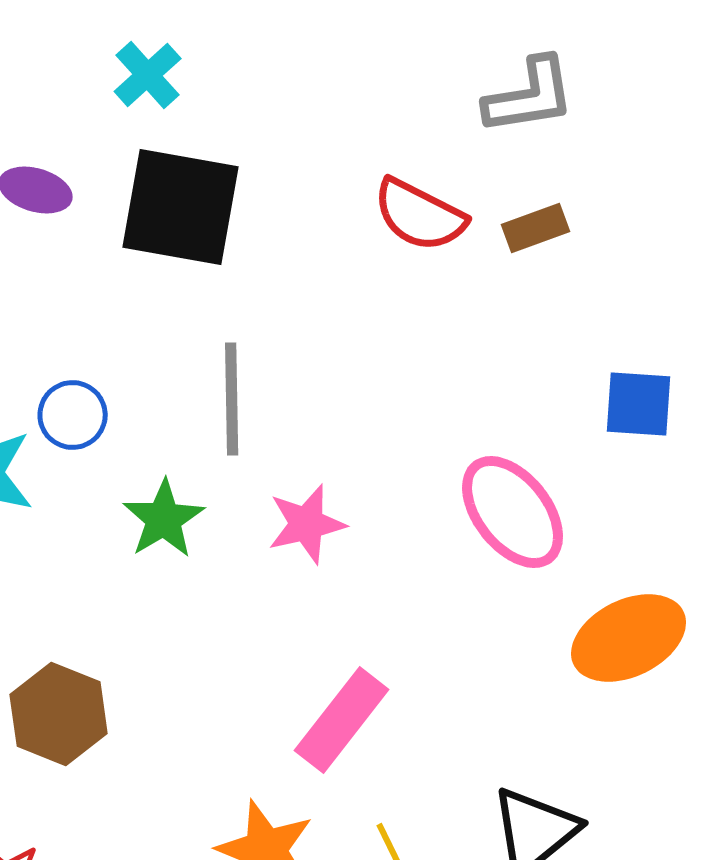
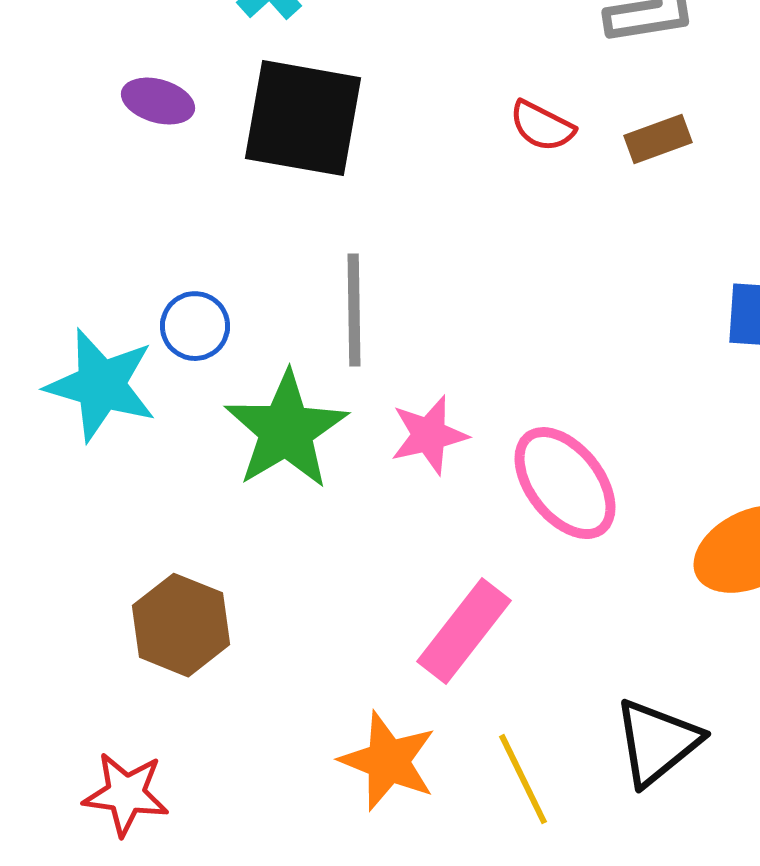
red semicircle: (420, 215) -> (542, 126), size x0.7
pink ellipse: (513, 512) -> (565, 483), moved
green star: (164, 519) -> (286, 430), size x1.5

